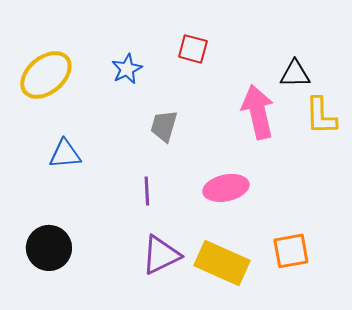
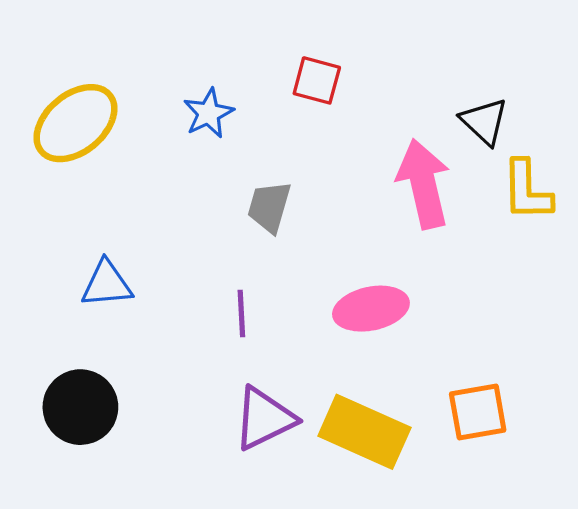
black triangle: (295, 74) -> (484, 121), turned 44
blue triangle: (65, 154) -> (107, 284), moved

